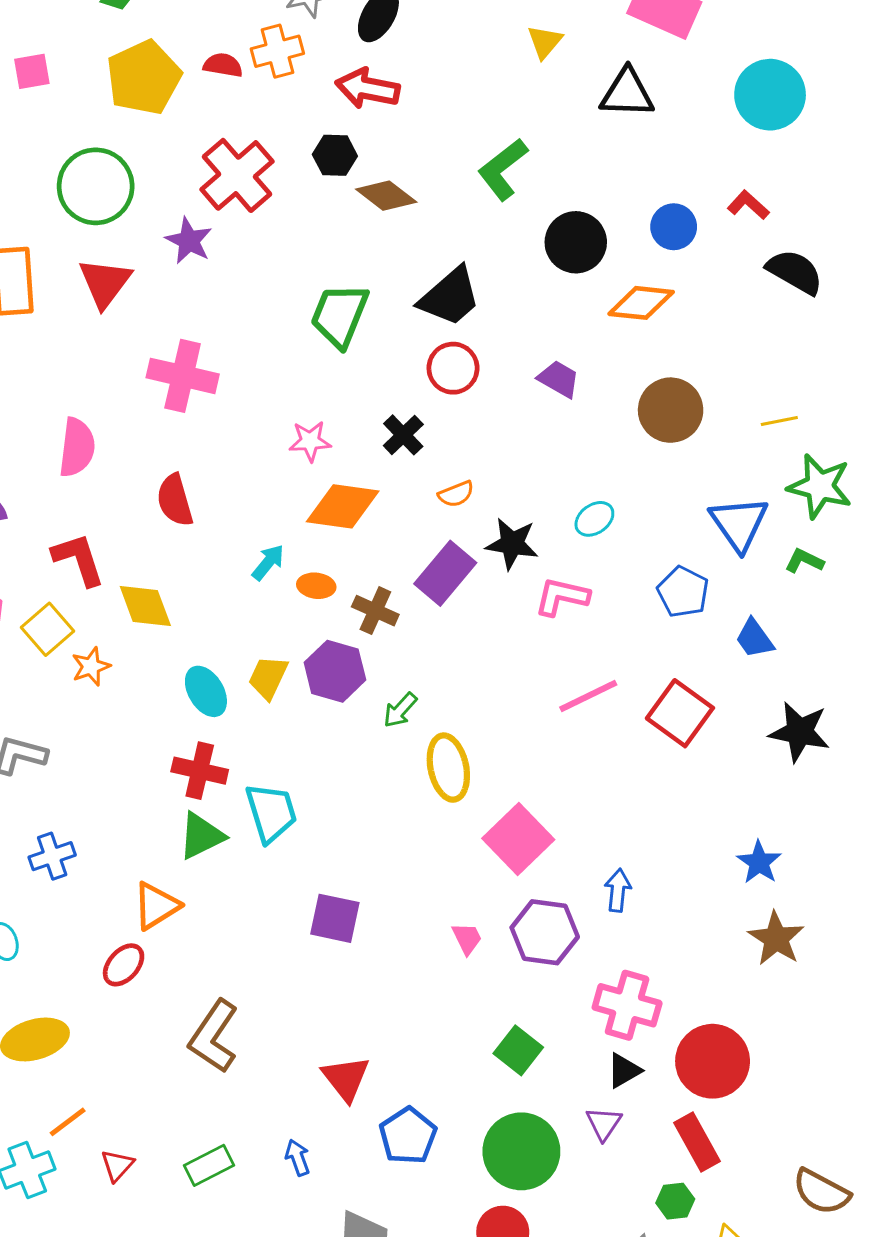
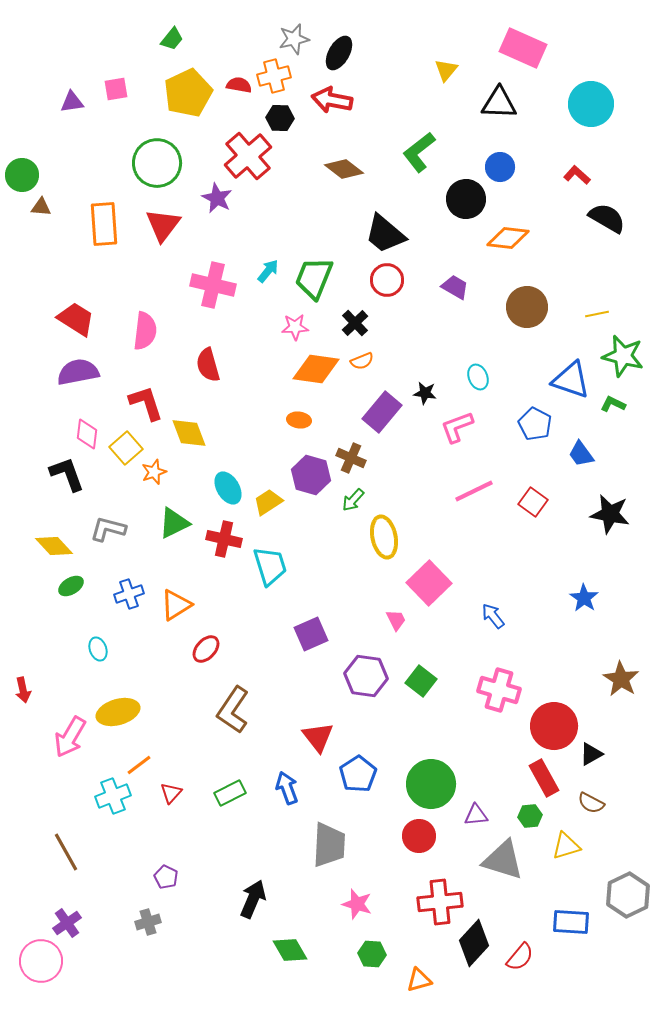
black hexagon: (335, 155) -> (280, 118), moved
blue circle: (674, 227) -> (500, 167), moved
black trapezoid: (450, 297) -> (385, 234), turned 81
green trapezoid: (340, 315) -> (314, 278), moved
orange semicircle: (456, 494) -> (362, 361), moved
cyan ellipse: (594, 519) -> (478, 377), turned -75
blue triangle: (739, 524) -> (571, 380), turned -36
black star: (512, 544) -> (425, 393), size x0.7
cyan arrow: (268, 562) -> (268, 271), moved
pink L-shape: (562, 597) -> (457, 427), turned -33
brown cross: (375, 611) -> (351, 458), moved
yellow trapezoid: (268, 677) -> (268, 502), moved, turned 32
red square: (680, 713) -> (533, 502), size x0.7
green triangle: (201, 836) -> (174, 523), moved
blue arrow: (618, 890) -> (493, 616), turned -44
orange triangle: (156, 906) -> (176, 605), moved
purple square: (335, 918) -> (311, 634), turned -36
purple hexagon: (545, 932) -> (366, 676), moved
pink trapezoid: (467, 938) -> (396, 620), moved
brown star: (776, 938) -> (621, 679), moved
red ellipse: (124, 965) -> (206, 649), moved
green square: (518, 1050) -> (421, 681), moved
black triangle: (624, 1071) -> (591, 754), moved
purple triangle: (604, 1123) -> (476, 815), moved, turned 50
blue arrow: (298, 1158) -> (287, 788), size x1.4
brown semicircle: (821, 1192) -> (591, 803), moved, size x0.7

